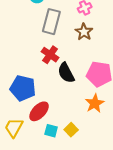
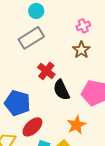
gray rectangle: (51, 22) -> (31, 38), moved, turned 40
orange star: (95, 103) -> (76, 125), moved

